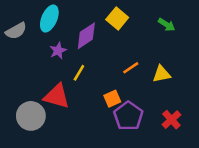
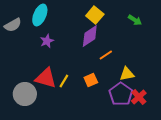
purple diamond: (86, 36) -> (90, 36), moved
yellow line: (79, 73) -> (64, 81), moved
yellow triangle: (162, 74) -> (127, 74), moved
purple pentagon: (128, 116) -> (121, 94), moved

